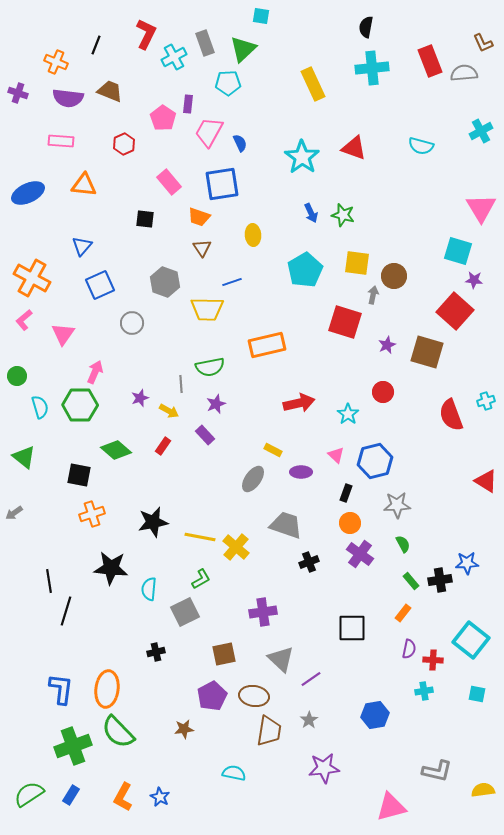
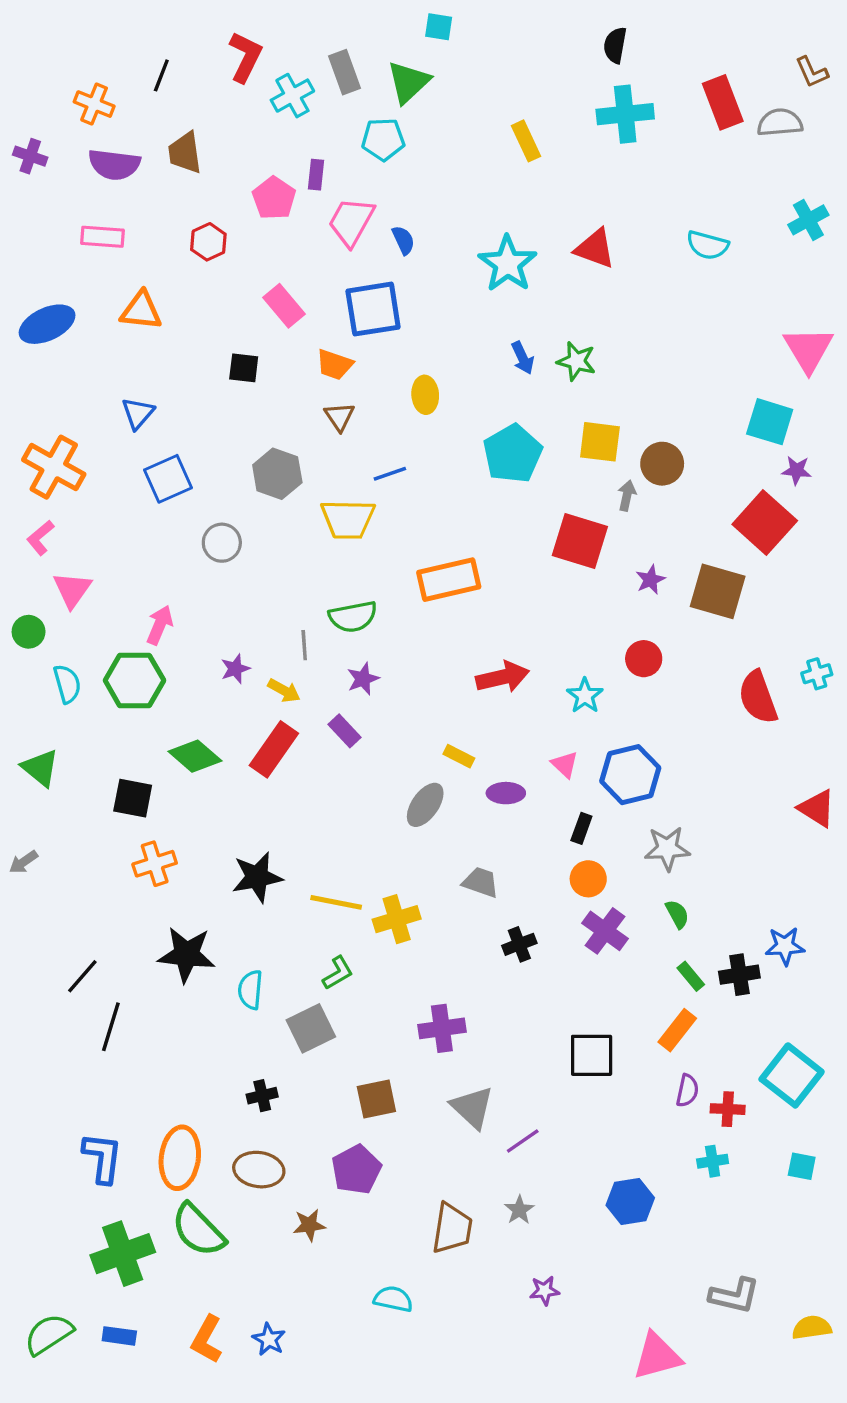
yellow rectangle: (313, 84) -> (526, 141), size x0.7
brown trapezoid: (110, 91) -> (185, 153), turned -120
pink triangle: (63, 334) -> (72, 590), moved
red rectangle: (163, 446) -> (274, 749), size x1.8
gray trapezoid: (286, 525) -> (481, 882), size x0.7
yellow cross: (236, 547) -> (397, 919), turned 32
black line: (49, 581) -> (82, 976), turned 50
orange rectangle: (403, 613) -> (677, 1030), size x1.4
brown ellipse: (254, 696) -> (259, 1170), moved
purple star: (324, 768) -> (545, 1291), size x0.6
blue rectangle: (71, 795) -> (119, 1336), turned 66

